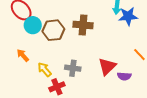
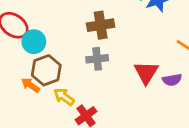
brown hexagon: (53, 30) -> (46, 70), moved
gray cross: (73, 68) -> (97, 59), moved

